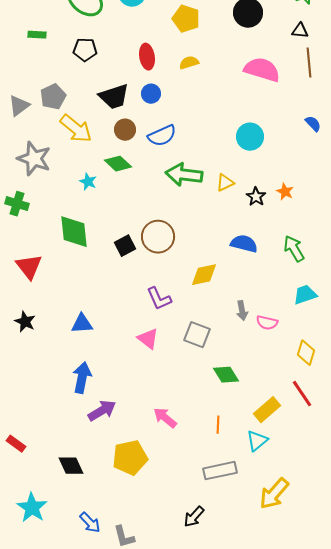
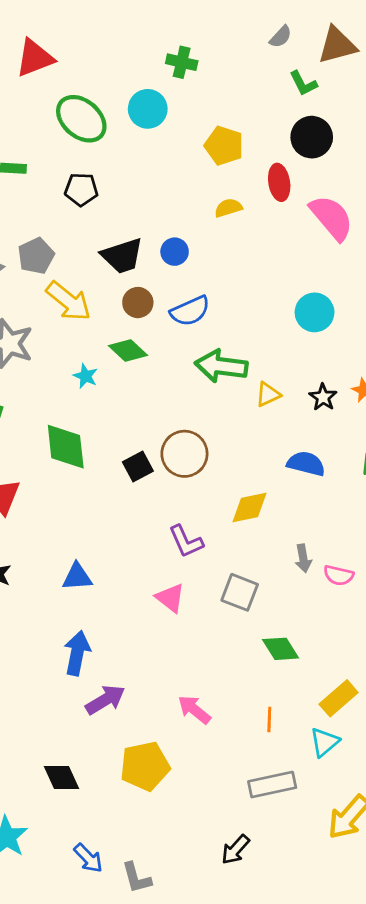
red ellipse: (147, 57) -> (279, 182), moved
pink semicircle: (262, 70) -> (331, 218), turned 33
yellow triangle: (225, 183) -> (268, 394), moved

